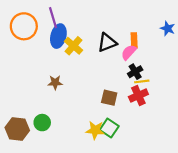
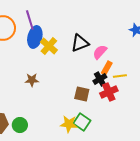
orange rectangle: (134, 40) -> (107, 68), moved, turned 32
black cross: (135, 72) -> (100, 79), moved
yellow line: (142, 81) -> (120, 76), moved
green circle: (42, 123) -> (20, 125), moved

